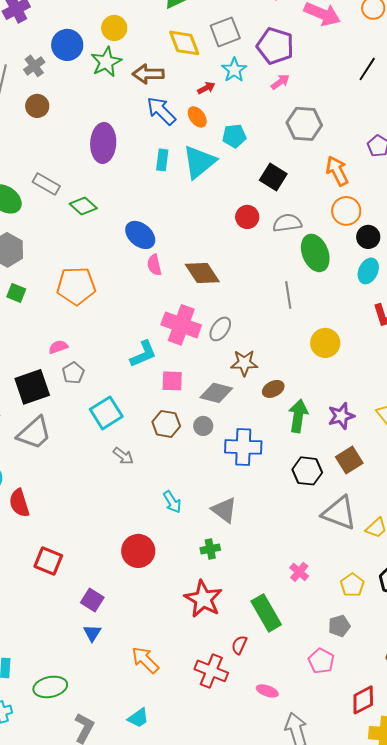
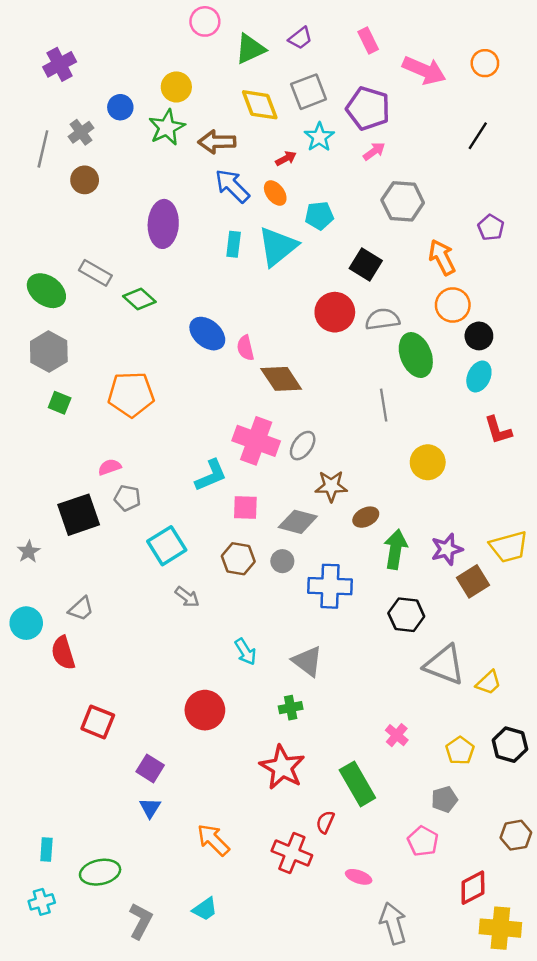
blue circle: (67, 45) -> (120, 107), size x0.7
red circle: (247, 217) -> (335, 312), size x1.4
pink semicircle: (154, 265) -> (245, 348), moved
gray pentagon: (73, 373) -> (127, 498), turned -30
gray trapezoid: (34, 433) -> (81, 609), moved, size x0.6
brown square: (349, 460) -> (473, 581), moved

